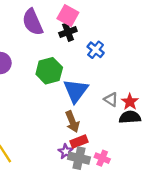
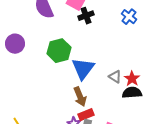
black cross: (68, 32) -> (86, 16), moved
blue cross: (96, 50) -> (129, 17), moved

